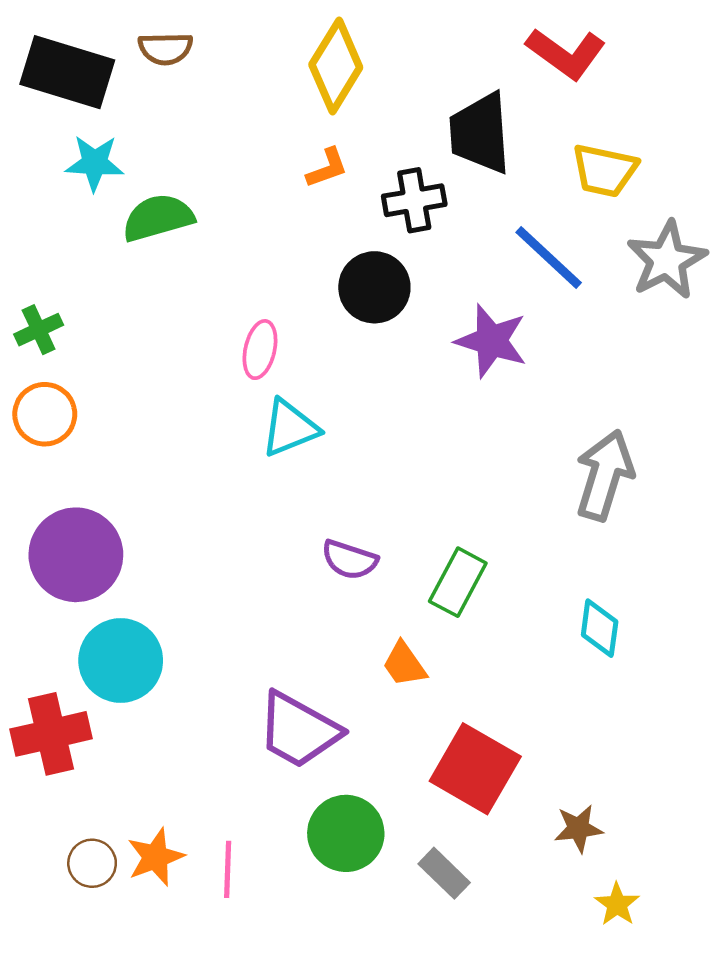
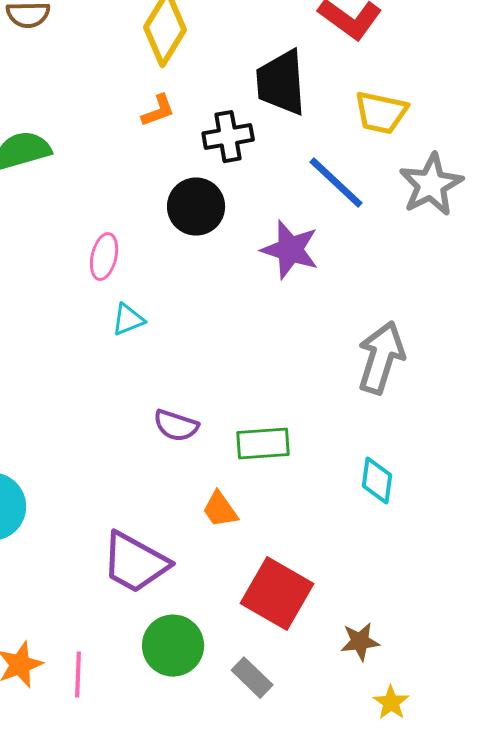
cyan triangle: (290, 428) -> (128, 320), size x0.7
green rectangle: (458, 582) -> (263, 444), turned 58

